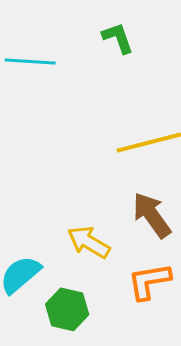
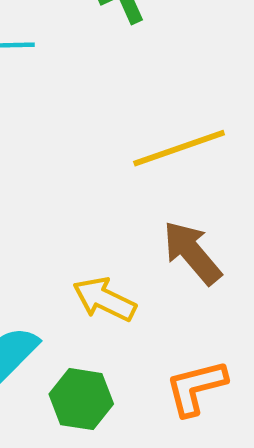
orange L-shape: (149, 281) -> (196, 388), moved

